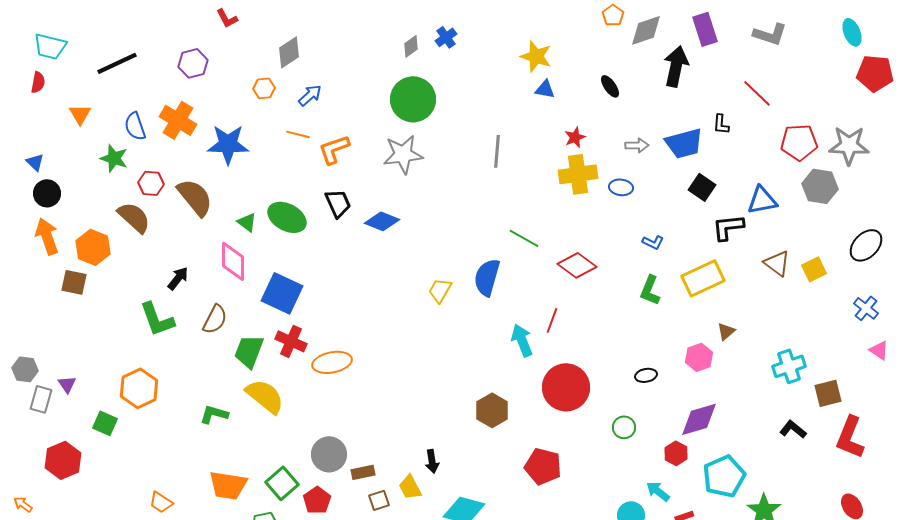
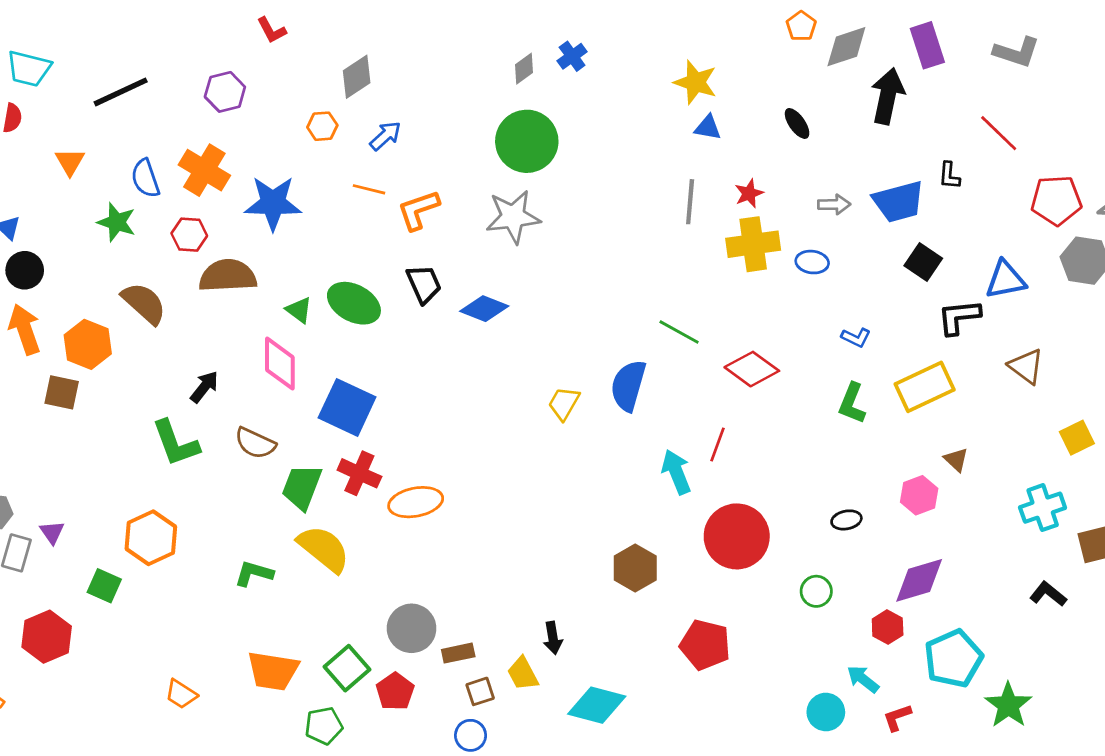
gray line: (497, 151) -> (690, 202), moved
red hexagon: (151, 183) -> (189, 235), moved
brown semicircle: (195, 197) -> (228, 276), turned -54
yellow square: (814, 269) -> (1077, 438), moved
brown semicircle: (215, 319) -> (255, 443), turned 88
brown triangle: (726, 331) -> (956, 460), turned -36

